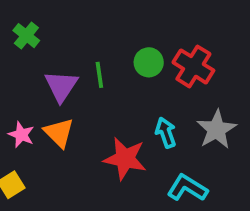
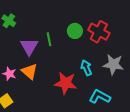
gray star: (216, 129) -> (113, 64), turned -30

